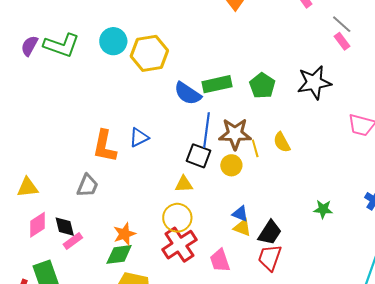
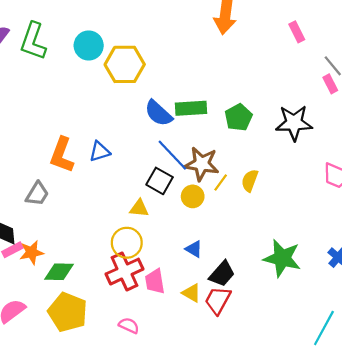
green L-shape: (61, 45) -> (33, 41), turned 81
blue line: (207, 130) -> (172, 155), turned -60
yellow semicircle: (282, 142) -> (250, 181), turned 40
yellow line: (255, 148) -> (221, 183), turned 42
green star: (323, 209) -> (282, 258), size x1.8
yellow triangle: (242, 228) -> (191, 293), moved
orange star: (124, 234) -> (32, 252), moved
pink trapezoid: (220, 260) -> (155, 281), moved

